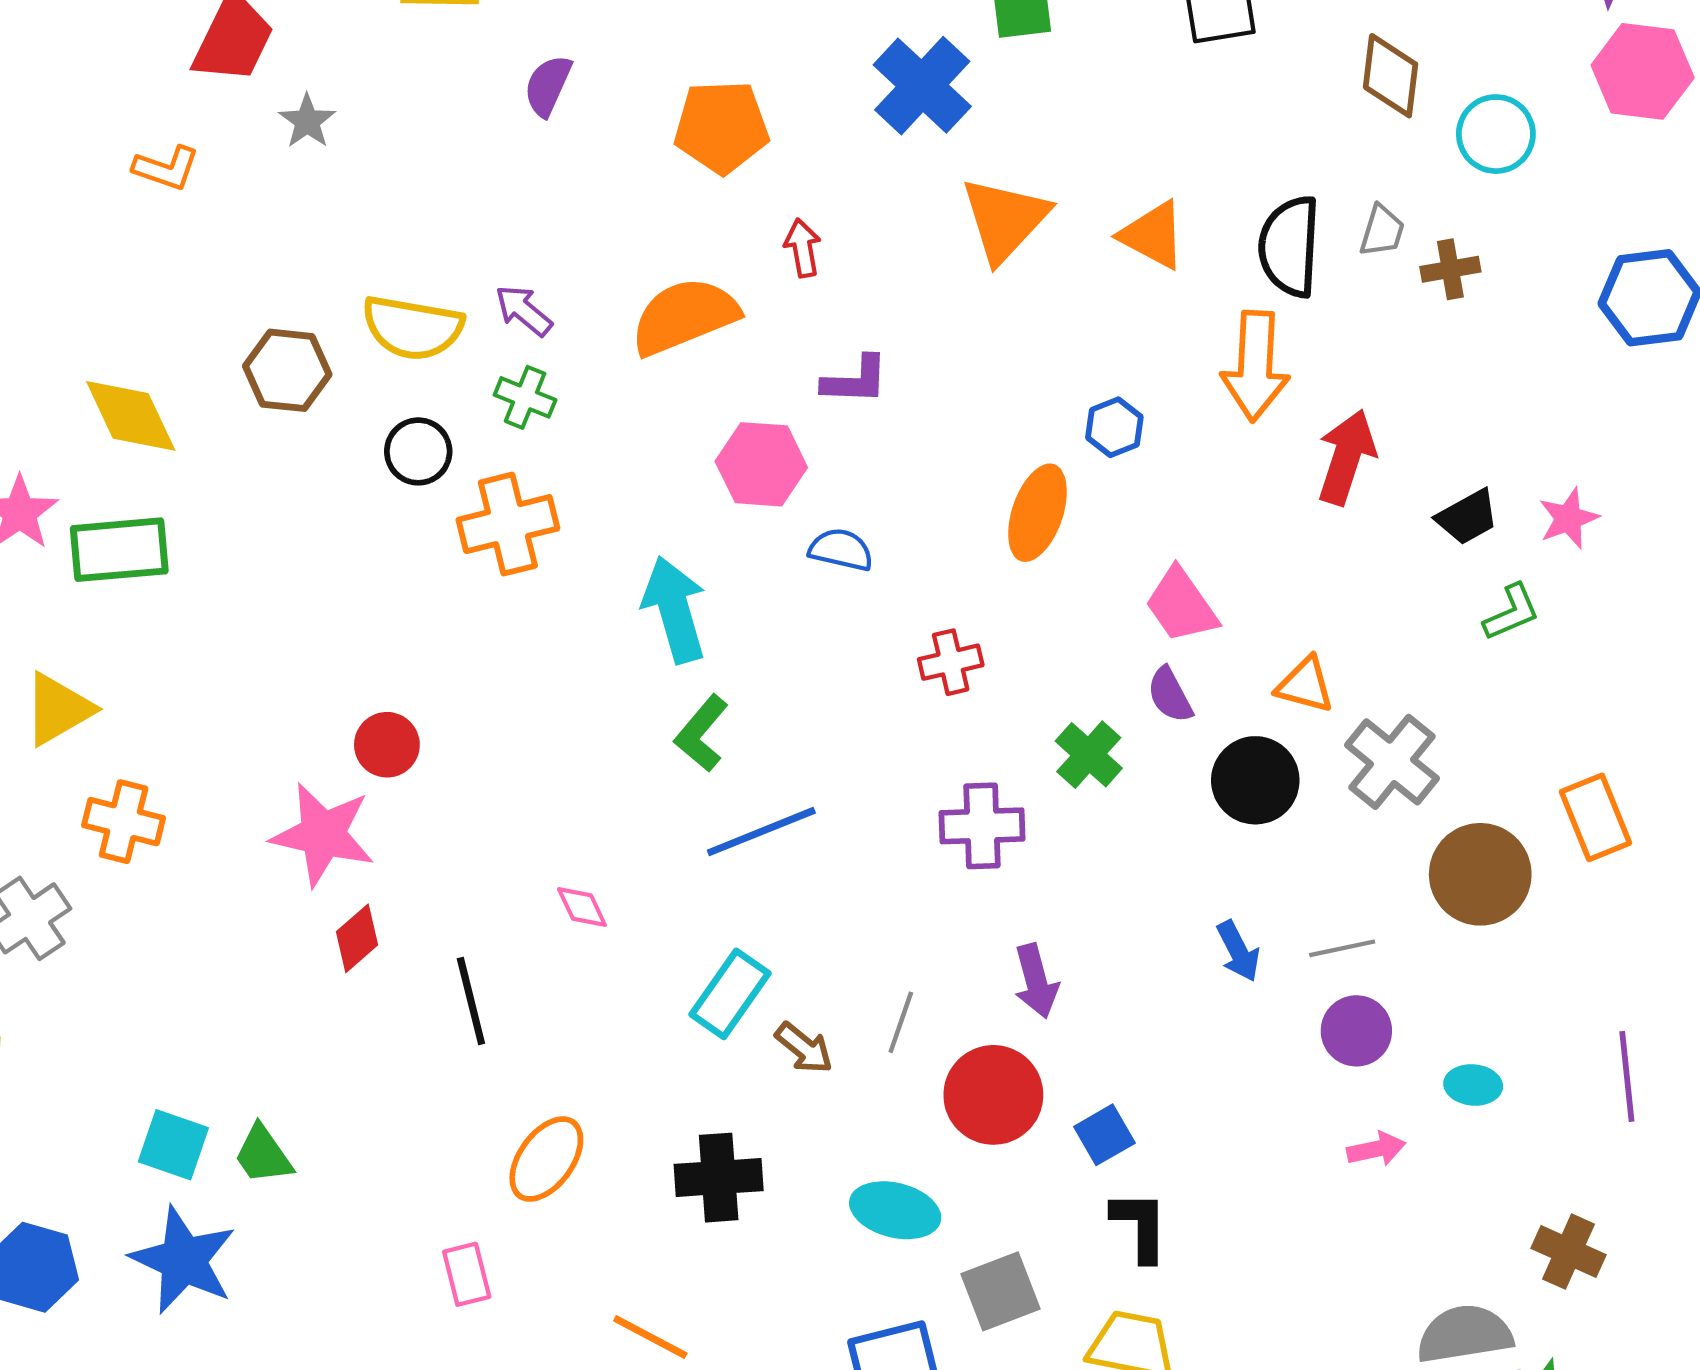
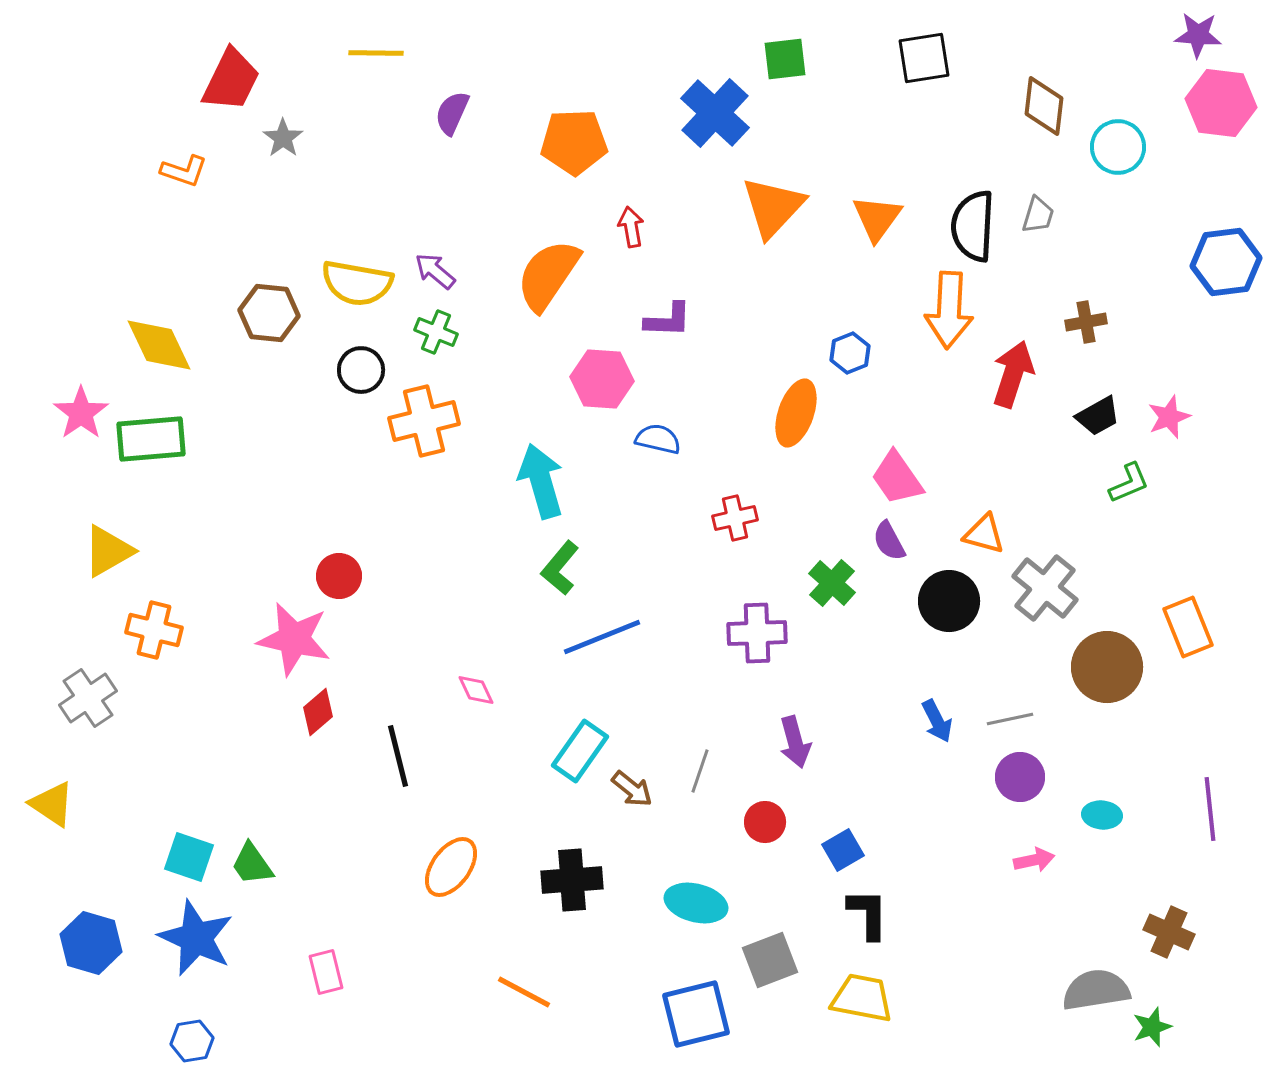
orange triangle: (1153, 235) -> (877, 218), turned 38
brown cross: (1450, 269) -> (1086, 322), moved
orange semicircle: (684, 316) -> (548, 275), turned -34
red circle: (993, 1095) -> (765, 822), size x0.6
pink rectangle: (467, 1274) -> (326, 972), moved

